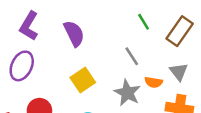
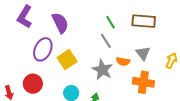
green line: (144, 22) -> (110, 22), moved
brown rectangle: (180, 31) -> (144, 21), turned 60
purple ellipse: (22, 66) -> (43, 49), moved

